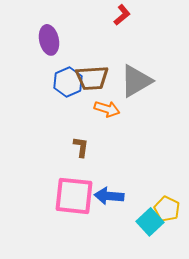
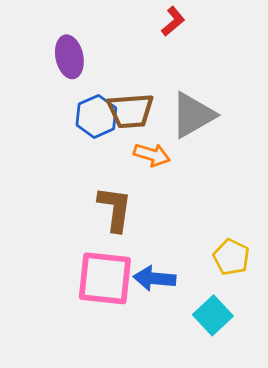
brown L-shape: (81, 147) -> (115, 209), size x1.6
yellow pentagon: (167, 209) -> (231, 257), moved

